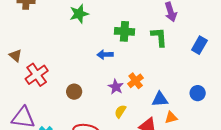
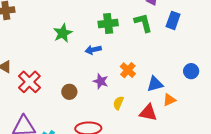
green star: (79, 14) -> (63, 33), moved
blue rectangle: (199, 45) -> (173, 20), moved
purple star: (116, 87) -> (101, 81), moved

